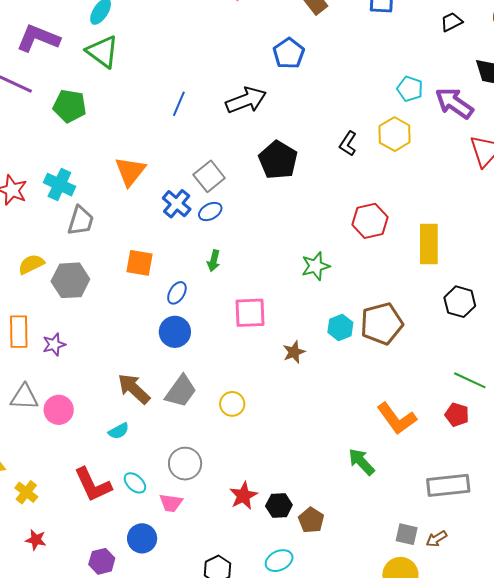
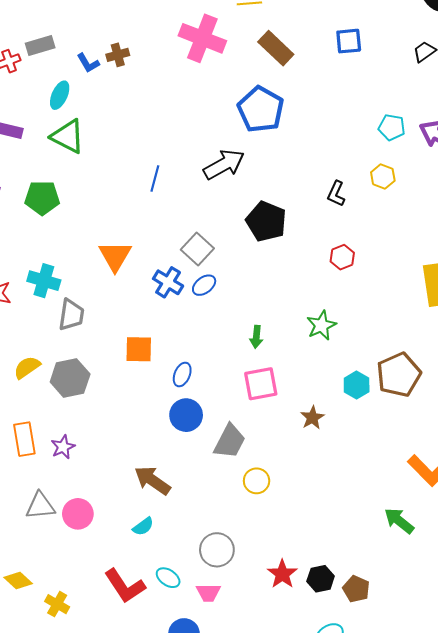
blue pentagon: (289, 53) -> (261, 109), size x1.4
yellow hexagon: (395, 134) -> (383, 177), size x0.7
red hexagon: (370, 221) -> (342, 257), moved, size x0.7
green arrow: (214, 261) -> (256, 337), moved
gray trapezoid: (181, 391) -> (230, 441), moved

